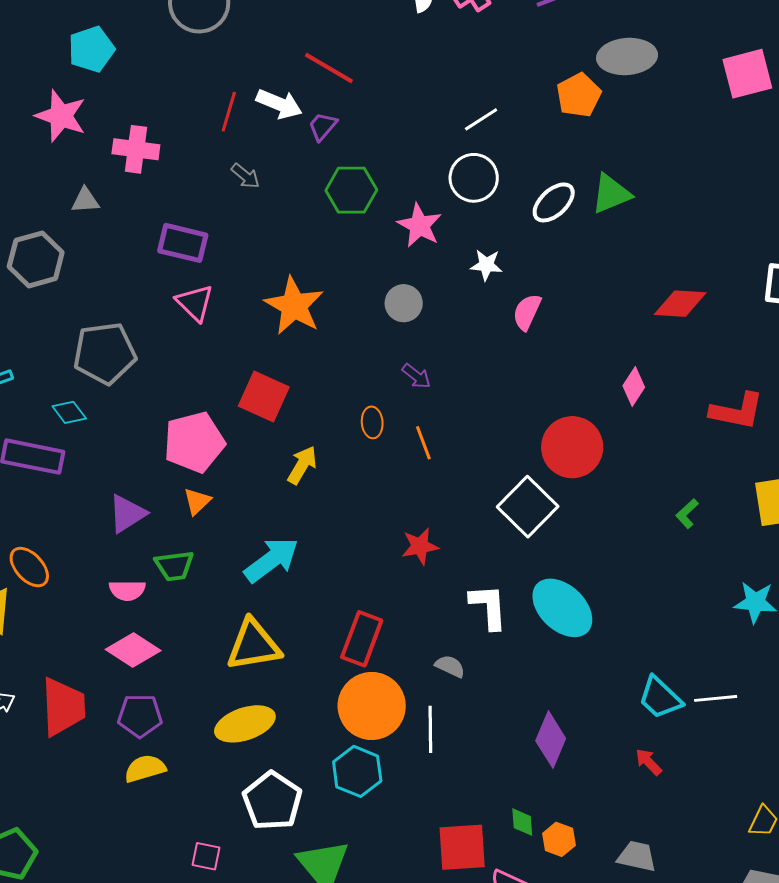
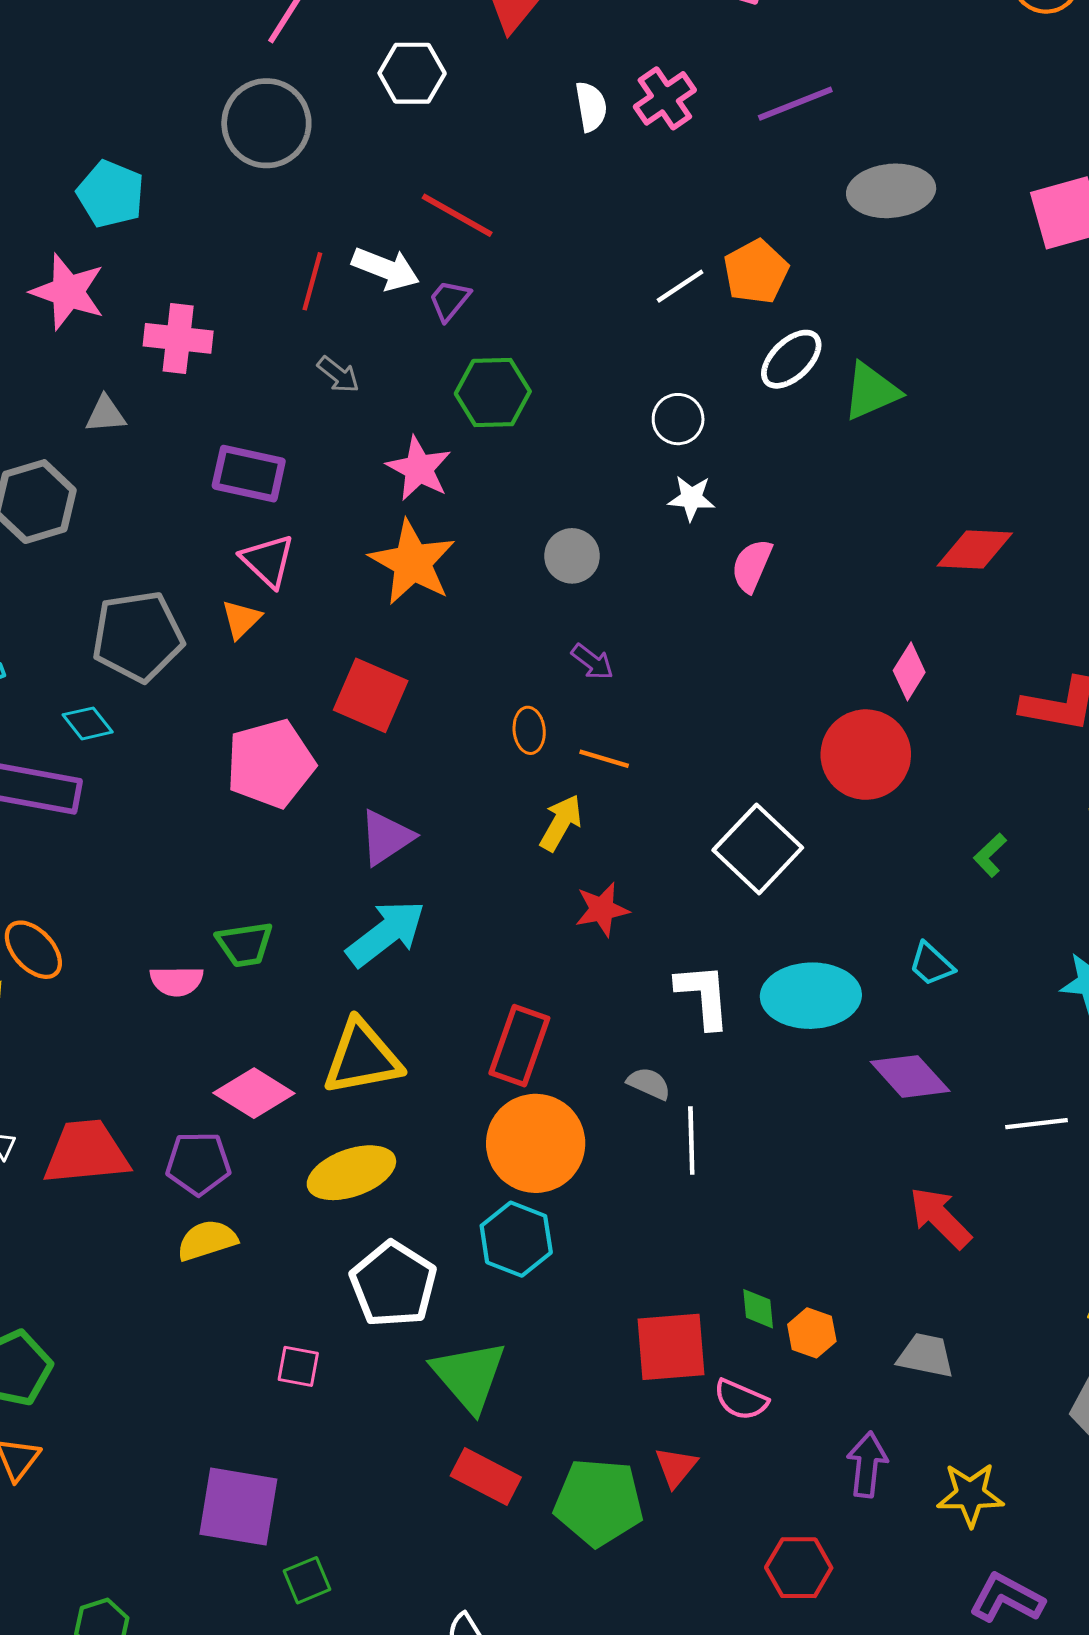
cyan pentagon: (91, 49) -> (111, 194), turned -30
orange pentagon: (579, 95) -> (756, 272), moved
white circle: (474, 178) -> (678, 419), moved, size x0.7
white ellipse: (554, 202) -> (791, 359), moved
pink star: (420, 225) -> (419, 469), moved
orange line: (423, 443) -> (604, 759), turned -52
red circle: (572, 447) -> (866, 755), moved
yellow arrow: (302, 465) -> (561, 823), moved
orange triangle: (197, 501) -> (241, 619), moved
purple triangle: (127, 514) -> (386, 837), moved
cyan ellipse: (562, 608) -> (811, 996), turned -44
pink diamond: (133, 650) -> (254, 1093), moved
cyan trapezoid: (660, 698) -> (931, 964), moved, size x0.7
red trapezoid: (63, 707) -> (86, 1152), turned -92
white line: (430, 729) -> (691, 1140), moved
purple diamond: (551, 740) -> (910, 1076), moved, turned -64
red arrow: (648, 762) -> (940, 1218), size x1.6

